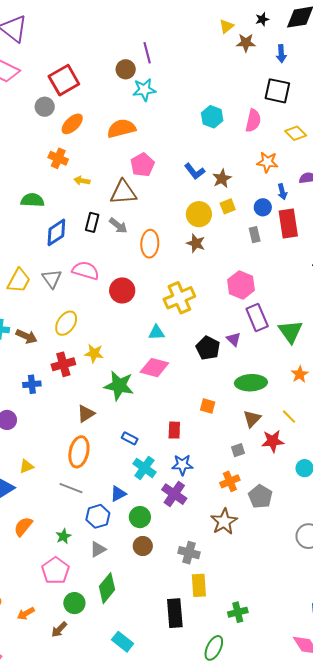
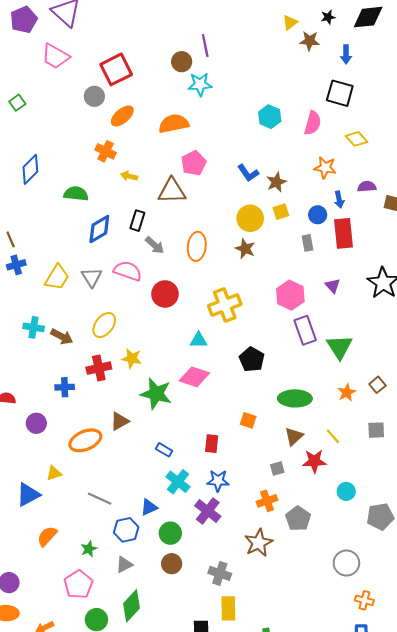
gray arrow: (118, 226) -> (155, 245), moved
purple triangle: (234, 339) -> (333, 286), moved
orange ellipse: (79, 452) -> (85, 440), moved, turned 52

